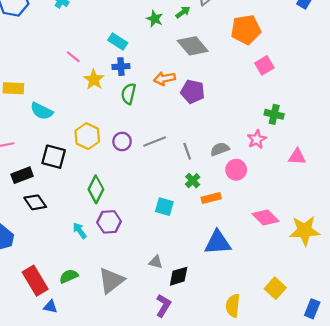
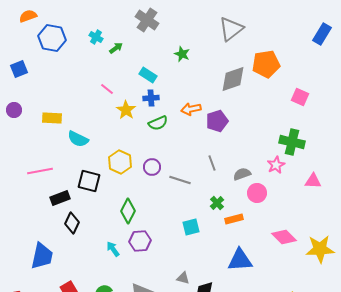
green arrow: (183, 12) -> (116, 48), moved
gray diamond: (193, 46) -> (233, 79), moved, turned -68
pink square: (264, 65) -> (300, 97), moved, turned -36
purple pentagon: (193, 92) -> (217, 121), turned -30
green semicircle: (129, 94) -> (158, 123), turned -126
green cross: (274, 114) -> (292, 142), size x1.4
gray line: (155, 141) -> (180, 180), moved, turned 40
gray line: (187, 151) -> (212, 163), moved
black diamond: (35, 202) -> (72, 223), turned 60
cyan square: (164, 207) -> (191, 227), turned -30

